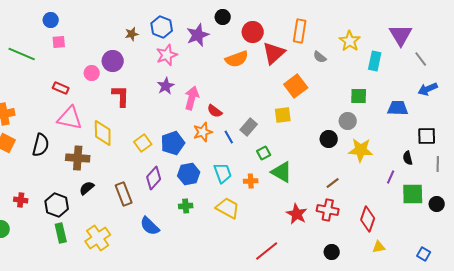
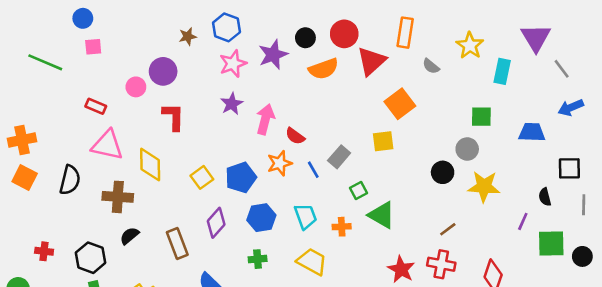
black circle: (223, 17) -> (305, 38), moved
purple star: (198, 35) -> (273, 55), moved

